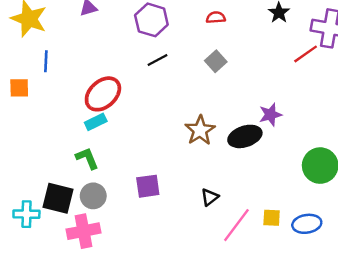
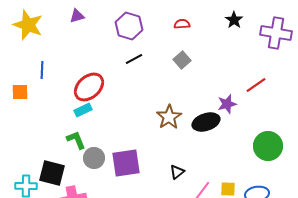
red line: (306, 54) -> (256, 85), moved
blue line: (46, 61) -> (42, 70), moved
orange square: (19, 88) -> (20, 92), moved
purple square: (148, 186) -> (126, 163), size x1.4
gray circle: (93, 196) -> (94, 158), moved

